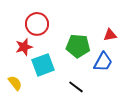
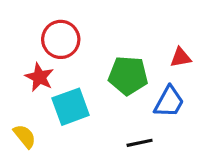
red star: (24, 47) -> (39, 77), turned -30
black line: (76, 87) -> (140, 143), moved, turned -49

